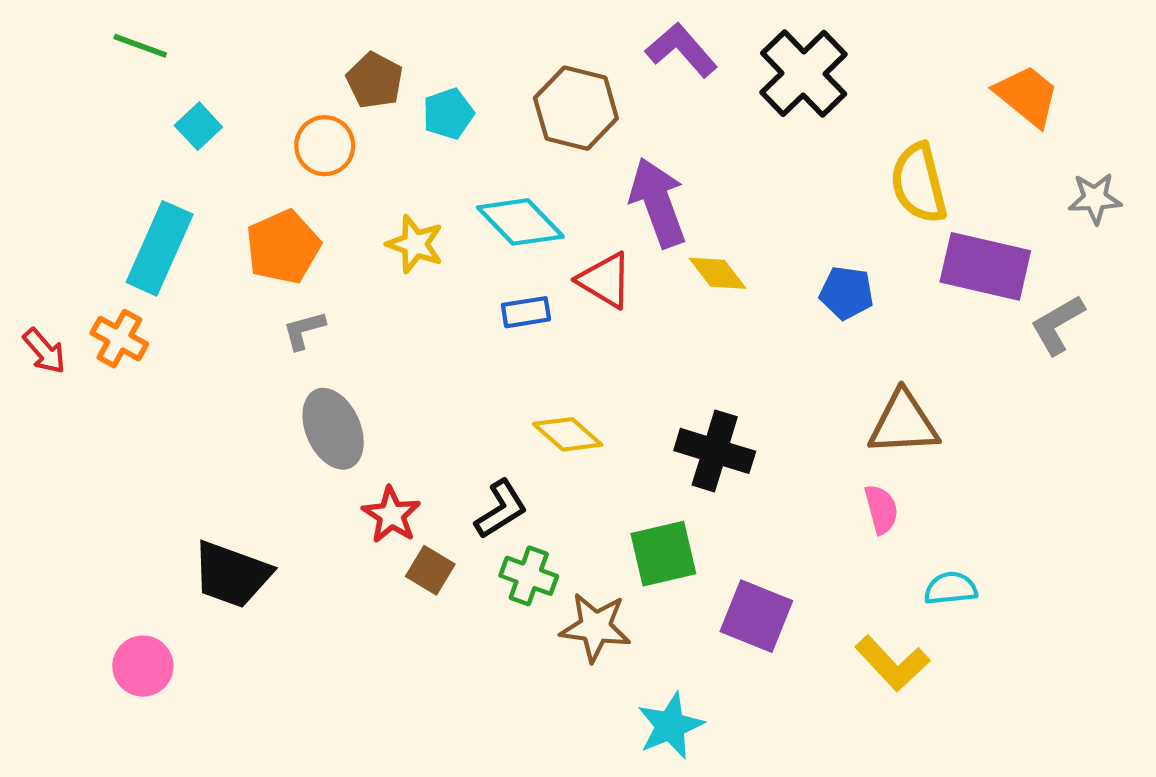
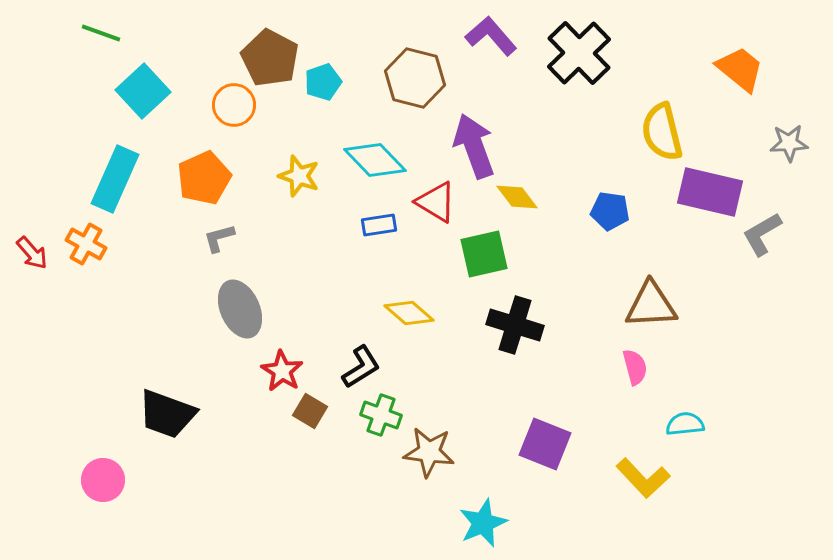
brown pentagon: (375, 80) -> (270, 58), size x1.4
cyan square: (198, 126) -> (143, 91), size x1.6
green square: (663, 554) -> (484, 254), moved

